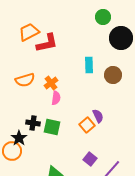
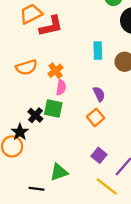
purple semicircle: (98, 116) -> (99, 94), moved
black cross: (33, 123) -> (35, 115), turned 32
green square: (52, 127) -> (53, 109), moved

